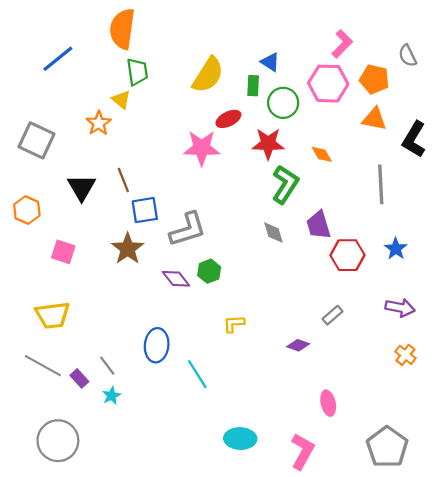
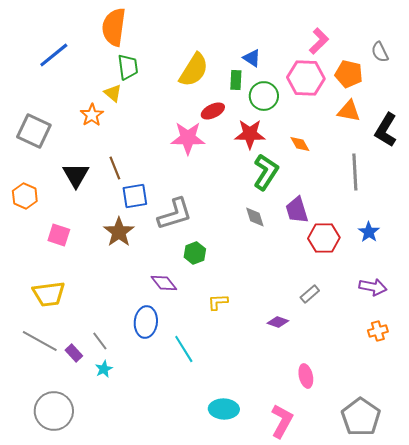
purple diamond: (176, 279) -> (164, 283), moved
orange cross: (405, 355) -> (378, 331), turned 36

